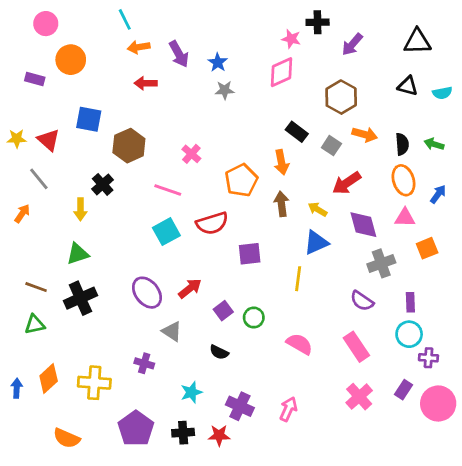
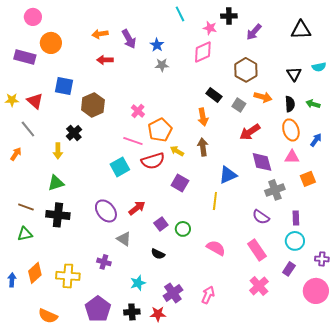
cyan line: (125, 19) -> (180, 14), moved
purple rectangle: (35, 79) -> (25, 57), size x1.5
black triangle: (408, 86) -> (294, 74), moved, turned 42
orange pentagon: (241, 180) -> (160, 130), moved
pink line: (168, 190) -> (133, 141), moved
yellow arrow: (318, 209) -> (177, 151), moved
purple square: (250, 254) -> (180, 183), turned 36
black cross: (80, 298) -> (58, 215), turned 30
purple cross: (428, 358) -> (322, 259), moved
purple rectangle: (404, 390) -> (289, 269), moved
purple cross: (240, 406) -> (173, 293), turned 30

